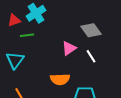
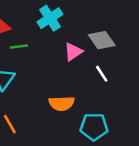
cyan cross: (36, 13) -> (50, 18), moved
pink triangle: (69, 48) -> (73, 52), moved

